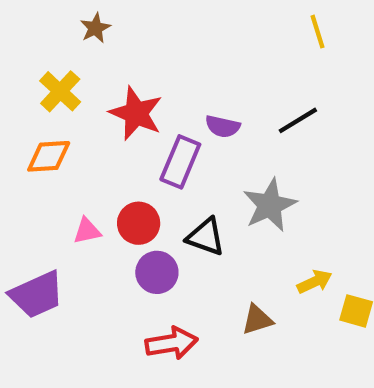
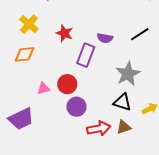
red star: (136, 113) -> (65, 33), size x0.7
black triangle: (206, 237) -> (122, 102), moved
red arrow: (171, 343) -> (99, 129), moved

